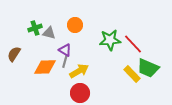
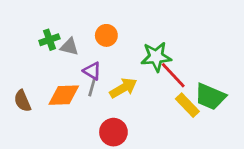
red line: (133, 44) -> (173, 75), moved
brown semicircle: (14, 54) -> (22, 101), moved, turned -56
yellow arrow: (79, 71) -> (123, 88), moved

